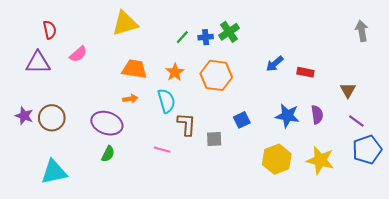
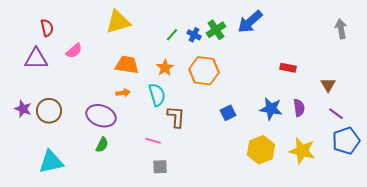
blue cross: (206, 37) -> (194, 35), turned 32
blue arrow: (275, 64) -> (250, 22), moved, size x1.5
gray square: (214, 139) -> (160, 167), moved

